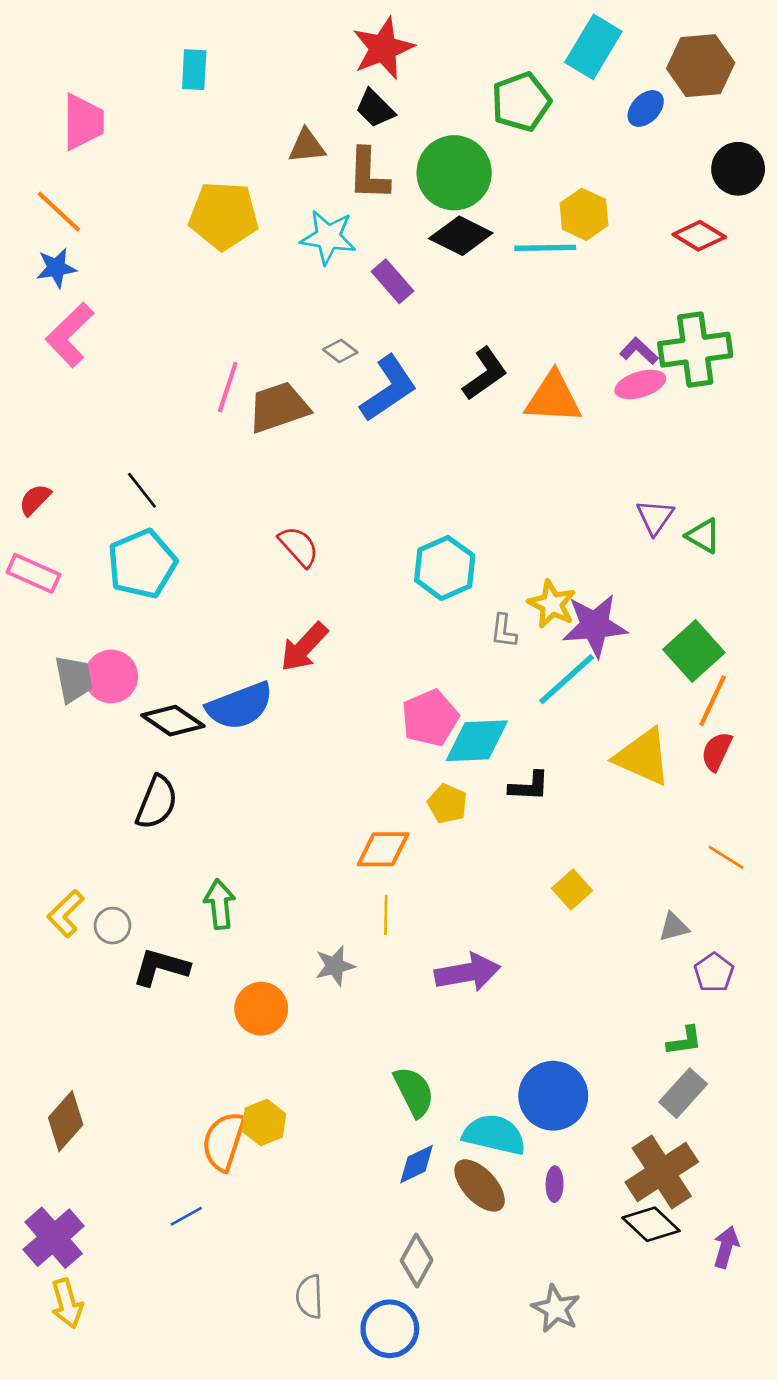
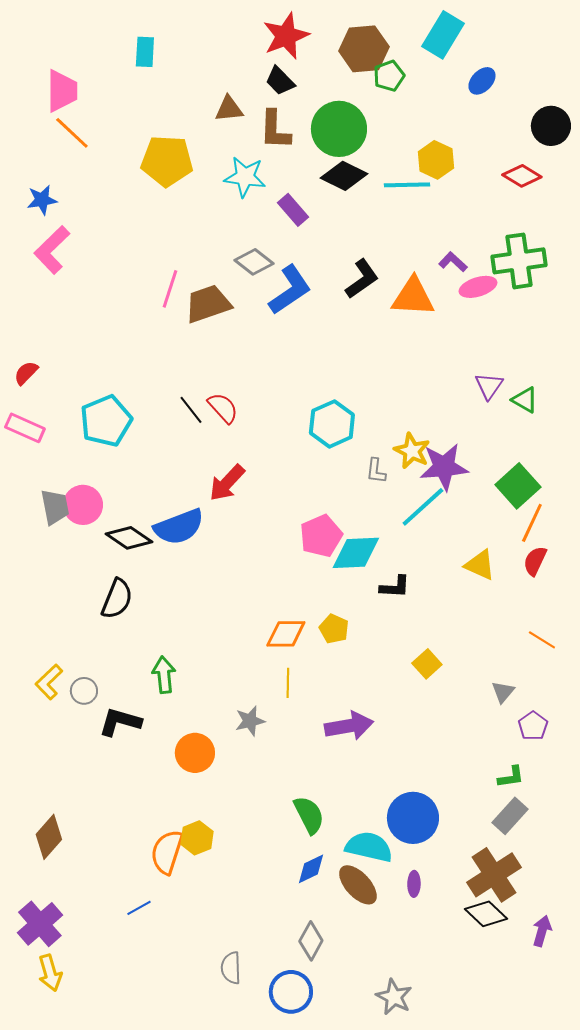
brown hexagon: (701, 66) -> (364, 49), moved
green pentagon: (521, 102) -> (389, 76), size x0.7
orange line: (59, 212) -> (72, 133), moved
gray diamond: (340, 351) -> (254, 262), size x1.5
purple L-shape: (639, 351) -> (453, 262), moved
black line: (142, 490) -> (191, 410), moved
yellow triangle: (643, 757) -> (480, 565), size x0.7
yellow pentagon: (447, 804) -> (334, 629), moved
gray triangle: (674, 927) -> (503, 692), turned -35
gray star: (556, 1309) -> (394, 997), moved

